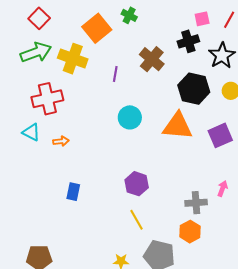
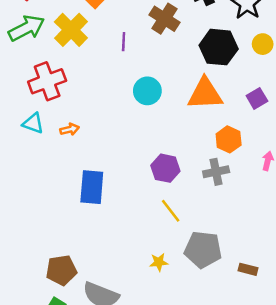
yellow cross: (73, 59) -> (71, 30), turned 32
purple square: (220, 135) -> (257, 98), size x0.7
blue rectangle: (73, 192) -> (92, 187), size x1.6
gray cross: (196, 203) -> (216, 172), moved
orange hexagon: (190, 232) -> (229, 139), moved

